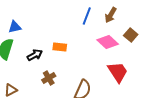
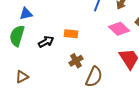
brown cross: (49, 78) -> (76, 61), moved

